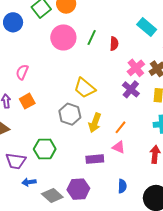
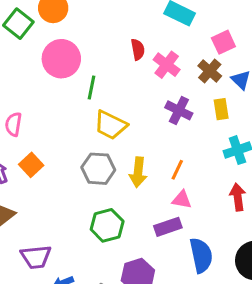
green line: (92, 37) -> (92, 87), moved
pink cross: (136, 68) -> (167, 65), moved
green hexagon: (45, 149) -> (107, 225), moved
purple rectangle: (95, 159) -> (168, 227), moved
blue semicircle: (122, 186) -> (201, 255), size x1.6

